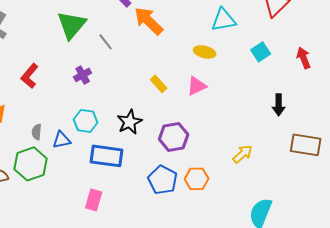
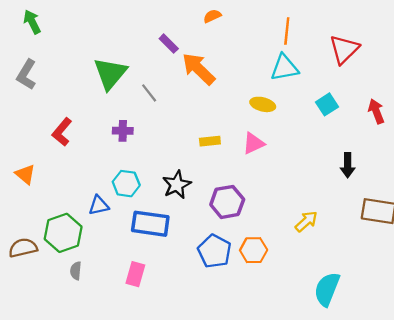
purple cross: (83, 75) -> (123, 131), turned 30
yellow rectangle: (159, 84) -> (210, 141), turned -54
gray semicircle: (37, 132) -> (76, 271), moved

